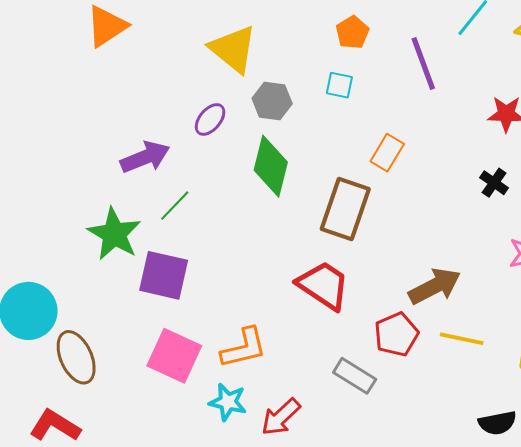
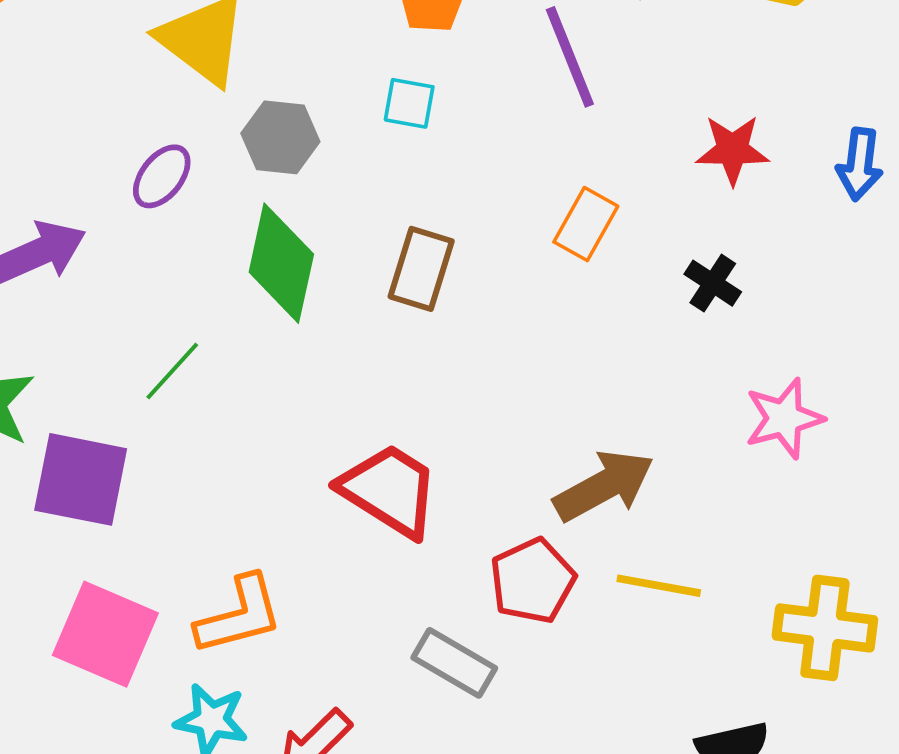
orange rectangle: (387, 153) -> (586, 224), moved
green line: (175, 206) -> (172, 371), moved
brown rectangle: (345, 209) -> (421, 269), moved, size x0.7

